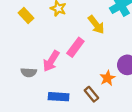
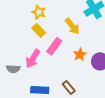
yellow rectangle: (26, 15) -> (39, 30), moved
orange star: (107, 78) -> (80, 54), moved

